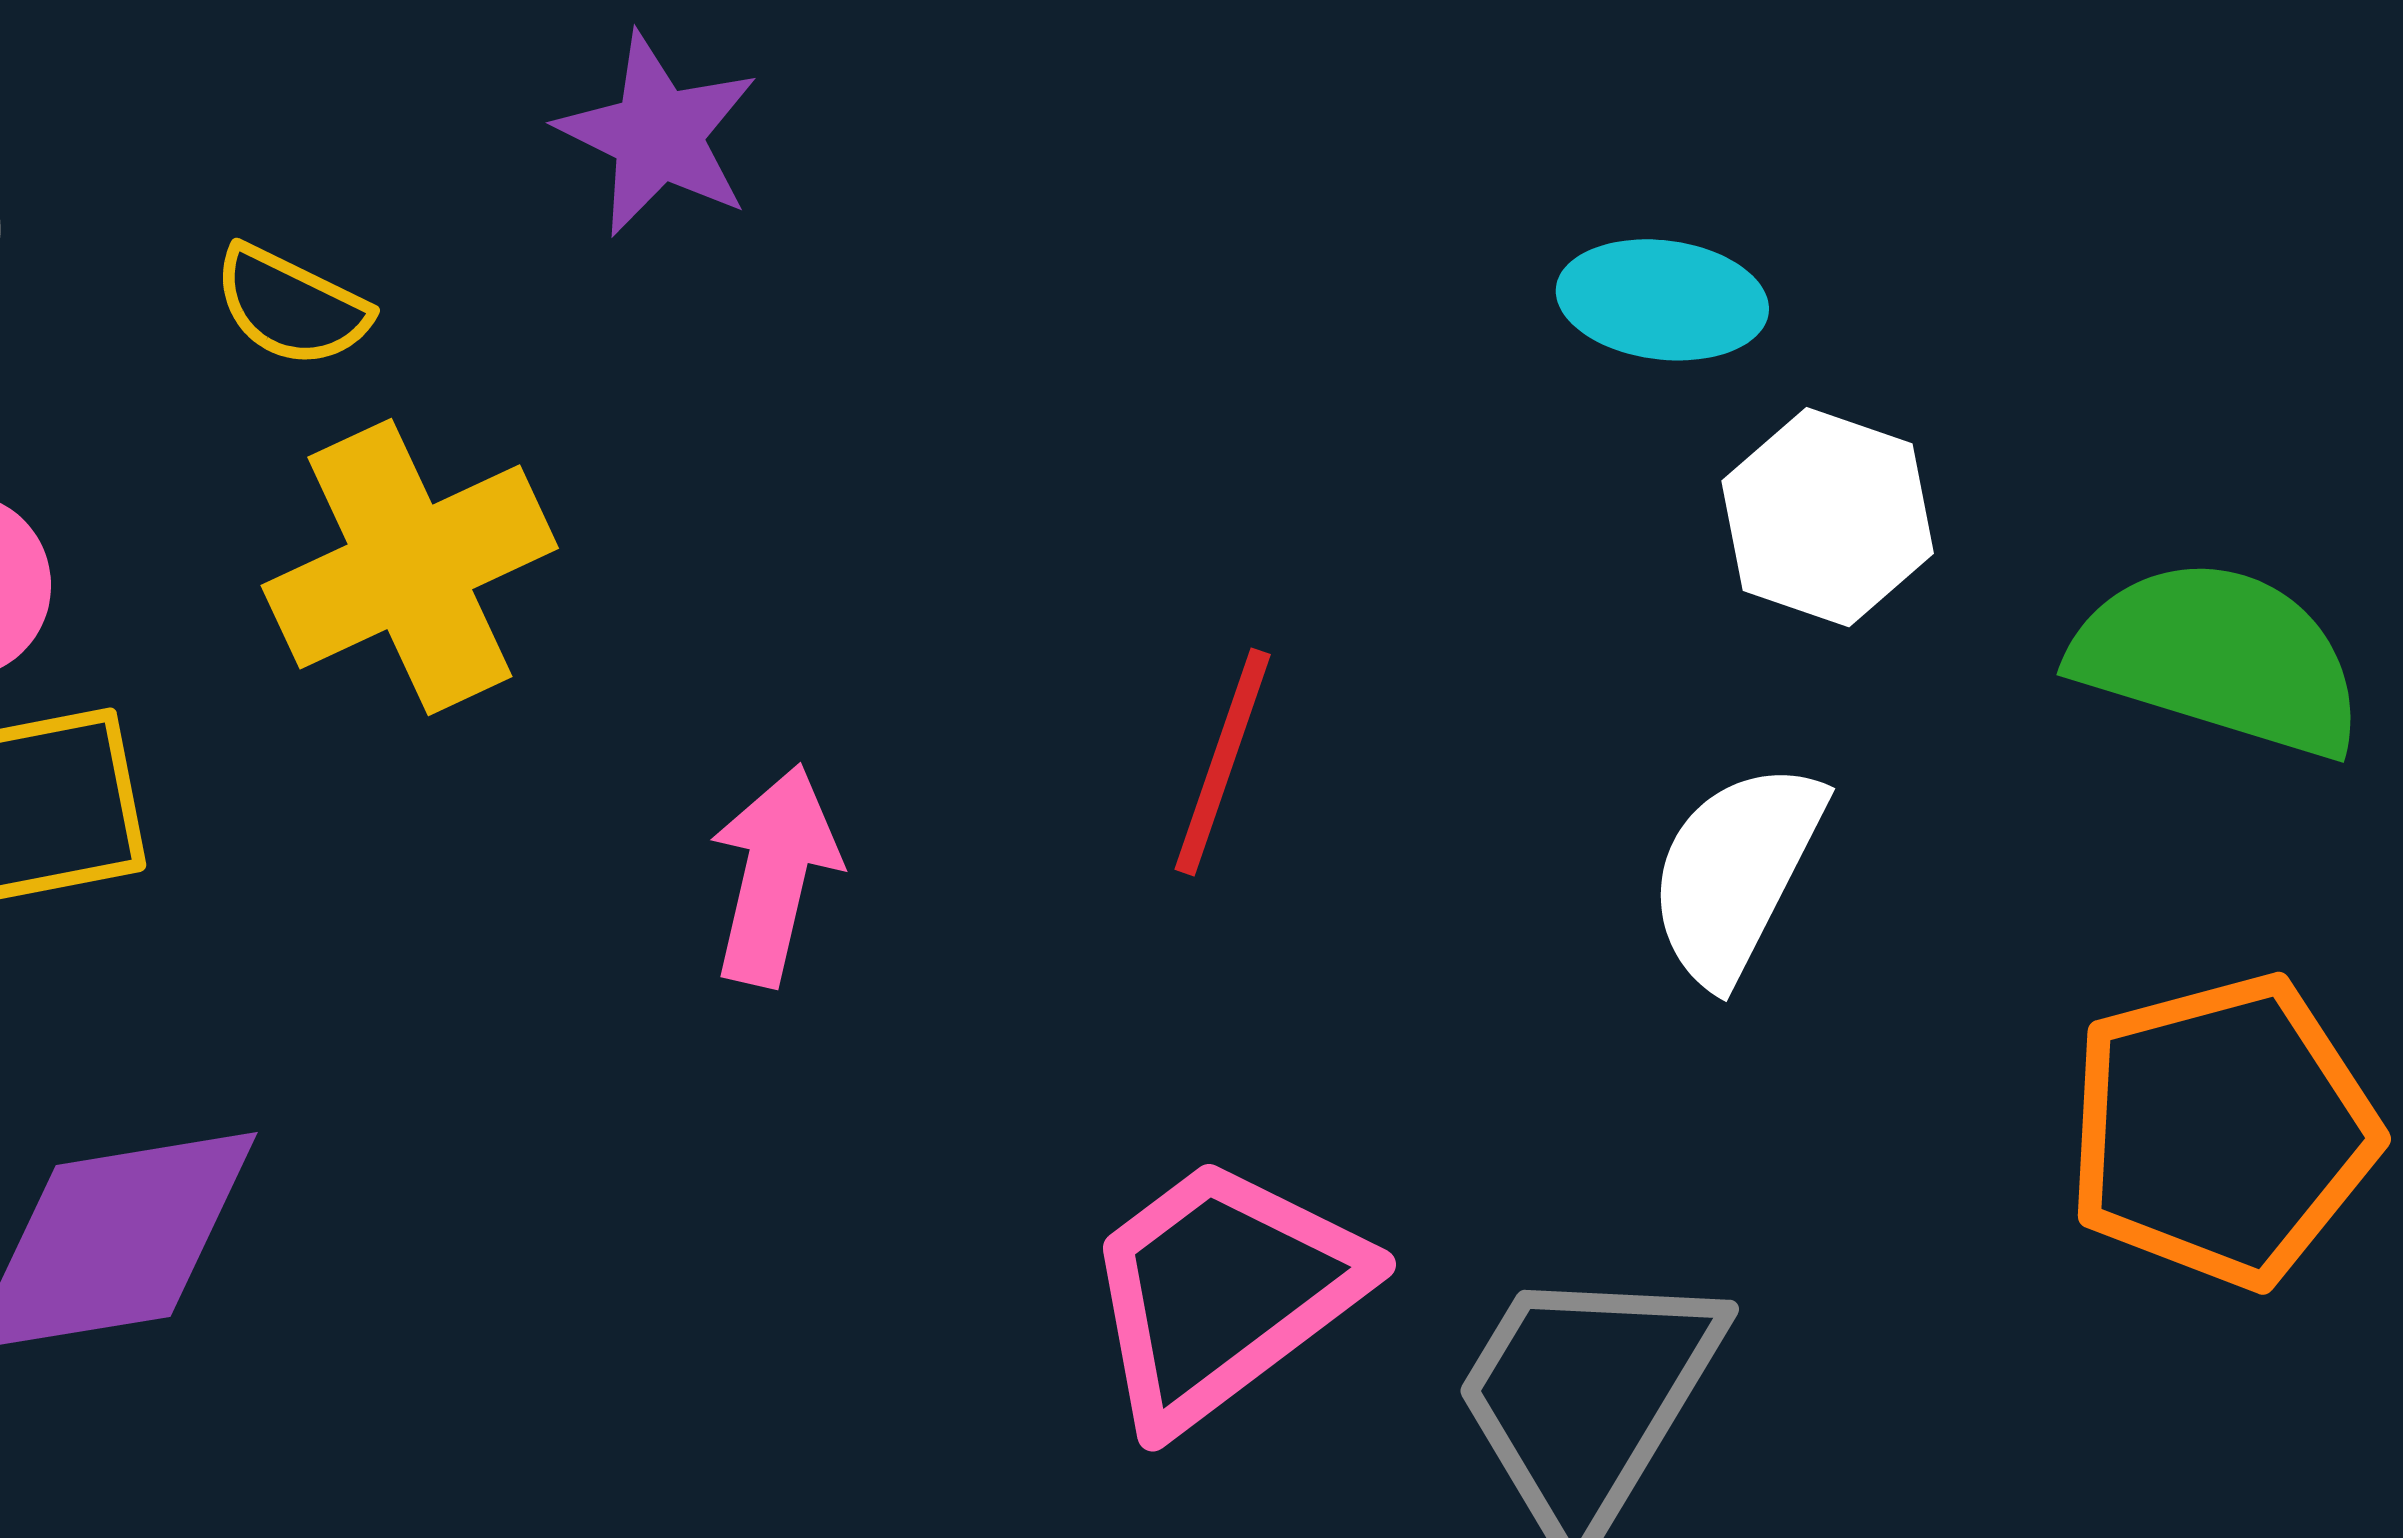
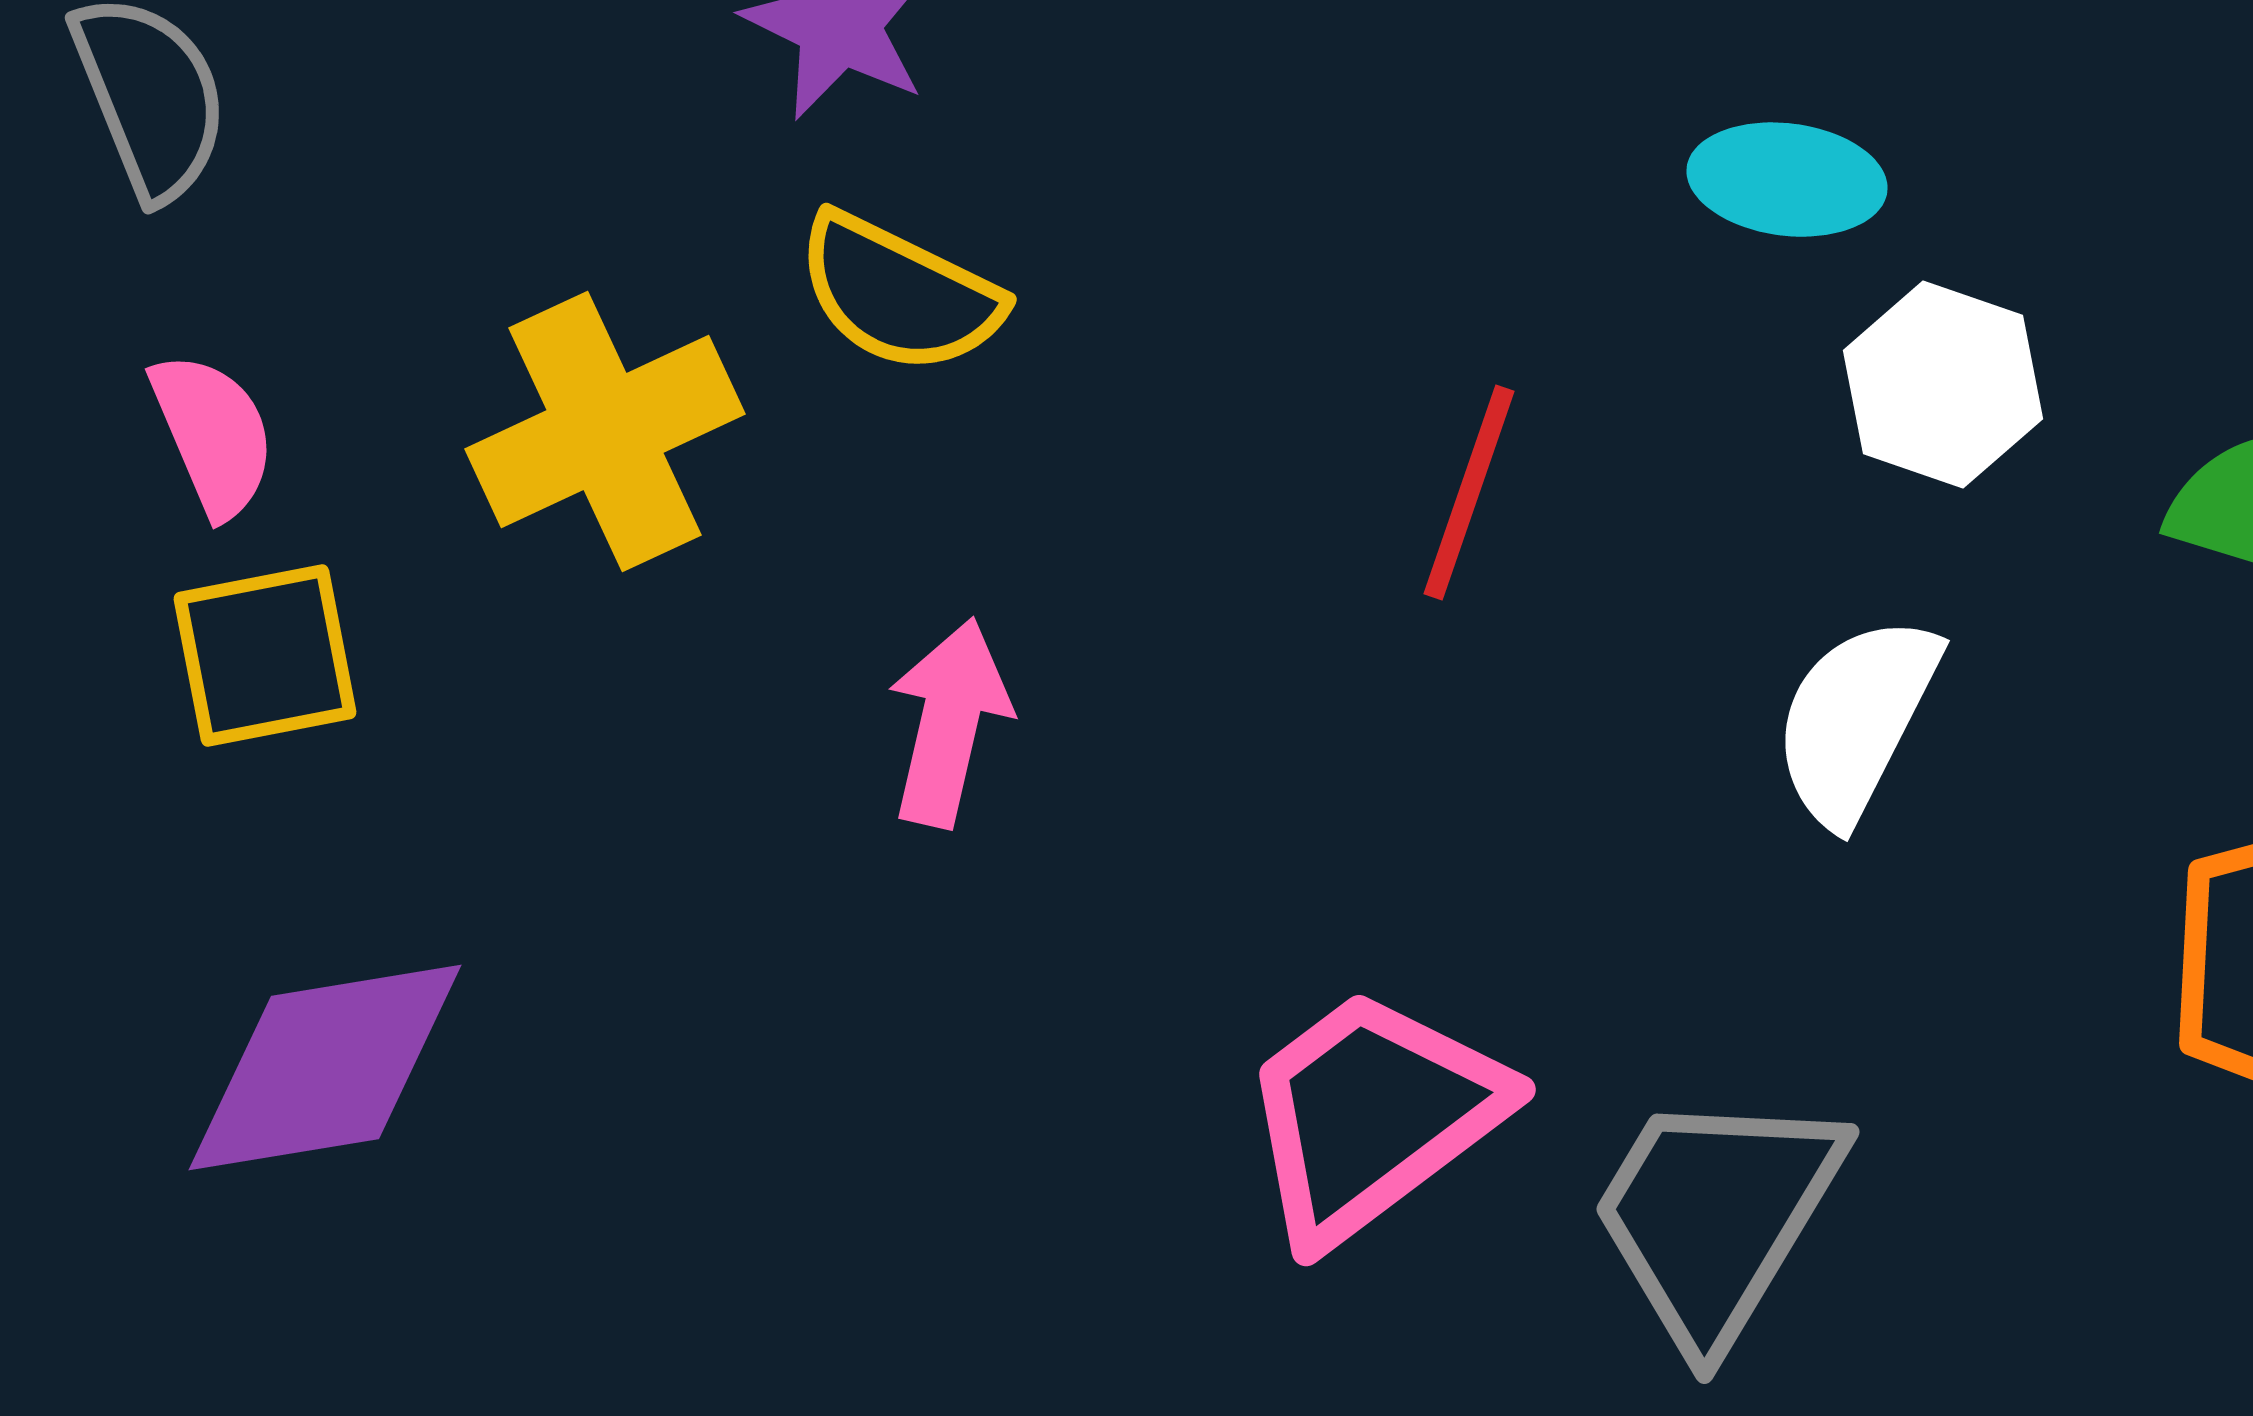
yellow semicircle: (291, 306) -> (899, 294), moved, size x1.4
red line: (1223, 762) -> (1469, 493), moved

